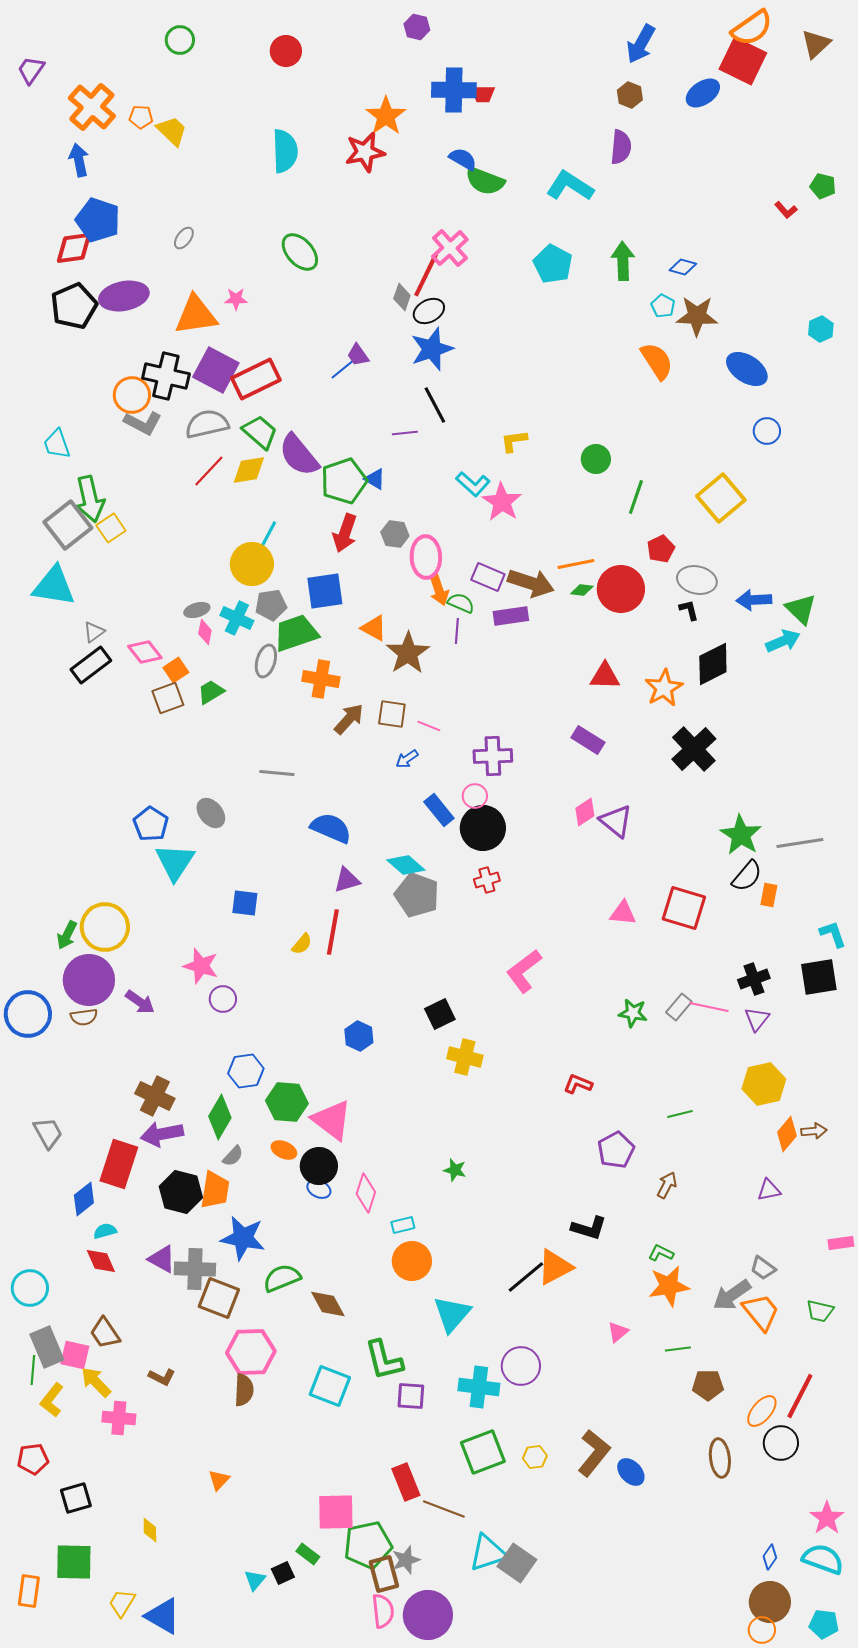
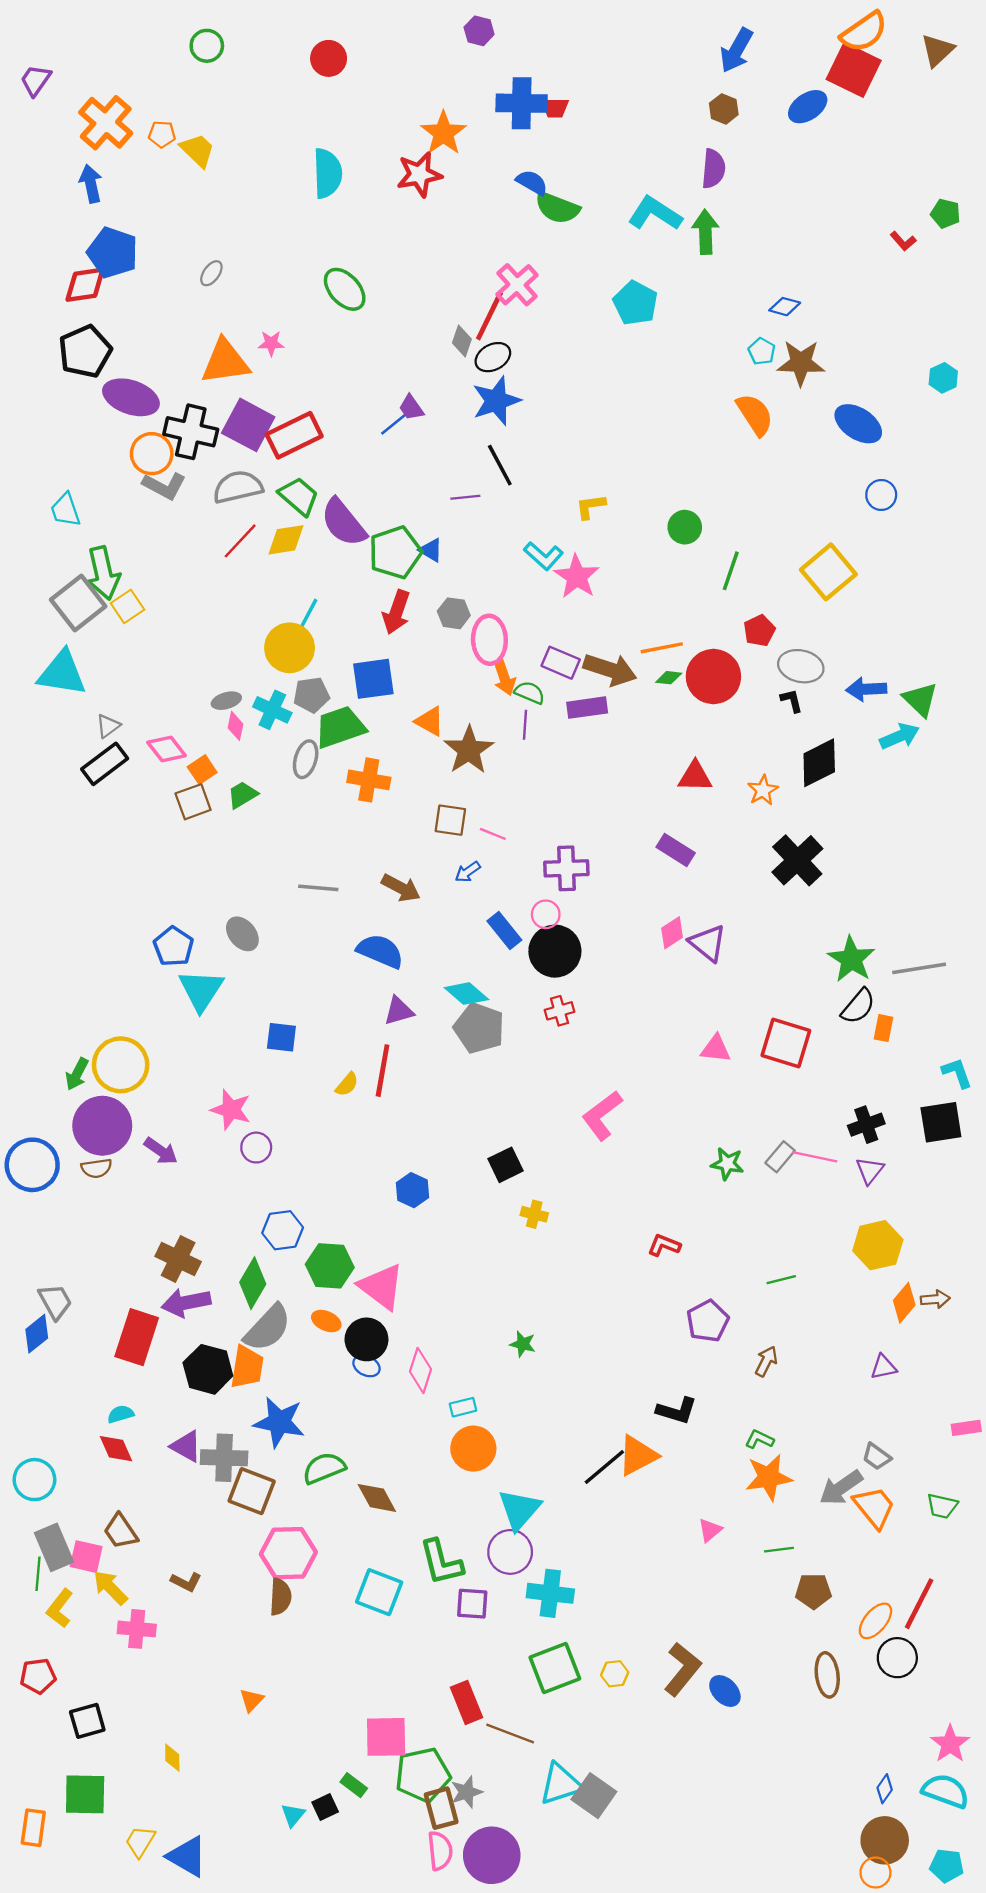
green arrow: (623, 261) -> (705, 232), moved
purple ellipse: (124, 296) -> (131, 397), moved, turned 30
orange star: (664, 688) -> (763, 790), size x0.7
brown arrow: (349, 719) -> (401, 888), moved, turned 76
yellow cross: (465, 1057) -> (534, 1214), size x0.7
gray semicircle: (233, 1156) -> (268, 1328), size x2.0
blue diamond: (84, 1199) -> (37, 1334), moved
purple circle: (521, 1366) -> (510, 1552), moved

